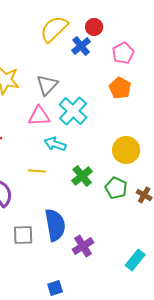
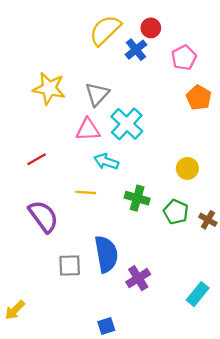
orange pentagon: (120, 88) -> (199, 98), moved
yellow circle: (126, 150) -> (187, 168), size x0.7
green cross: (82, 176) -> (137, 198), turned -35

